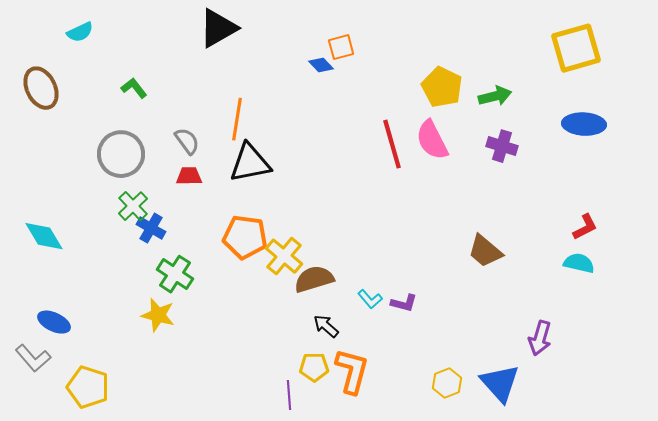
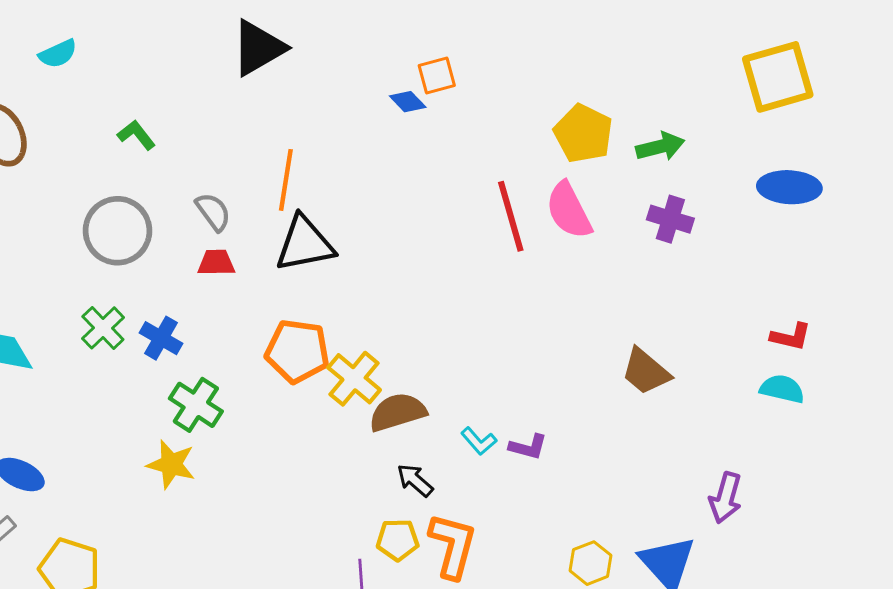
green cross: (133, 206) -> (103, 328), moved
red L-shape: (585, 227) -> (791, 337), turned 40

